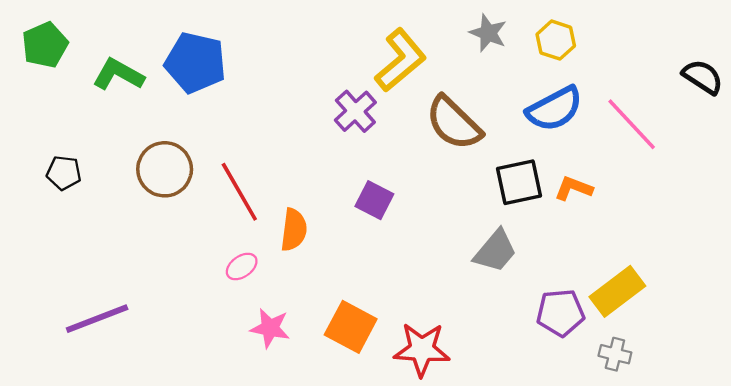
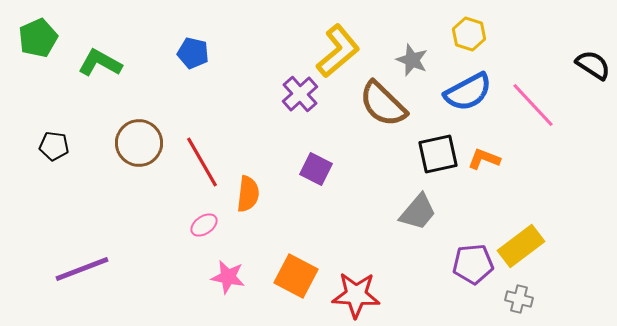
gray star: (488, 33) -> (412, 60), moved
blue pentagon: (195, 63) -> (193, 53), moved, size x0.6

